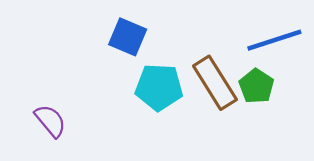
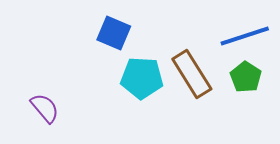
green pentagon: (256, 86) -> (246, 77), moved

